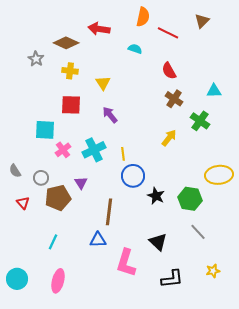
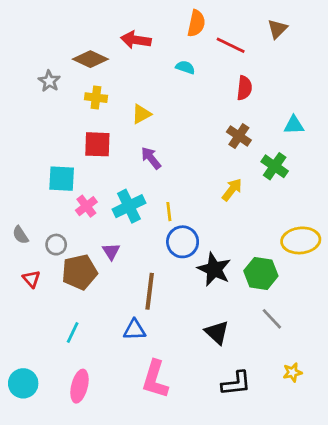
red semicircle: (169, 71) -> (244, 88), moved, turned -144
yellow triangle: (103, 83) -> (141, 114), turned 35
black star: (156, 196) -> (214, 269), size x1.4
pink L-shape: (126, 263) -> (155, 379), moved

